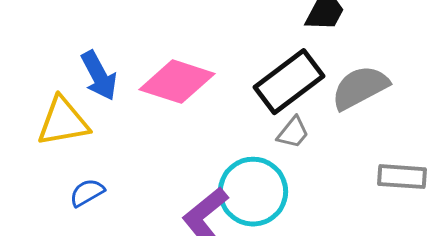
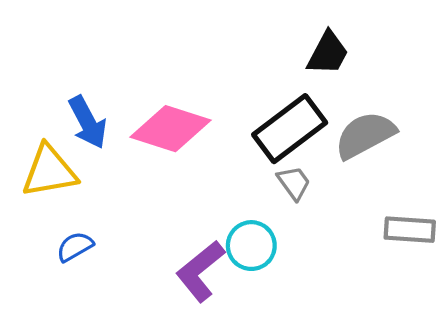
gray trapezoid: (293, 133) -> (294, 183), turned -75
cyan circle: (253, 192) -> (251, 246), size x0.7

